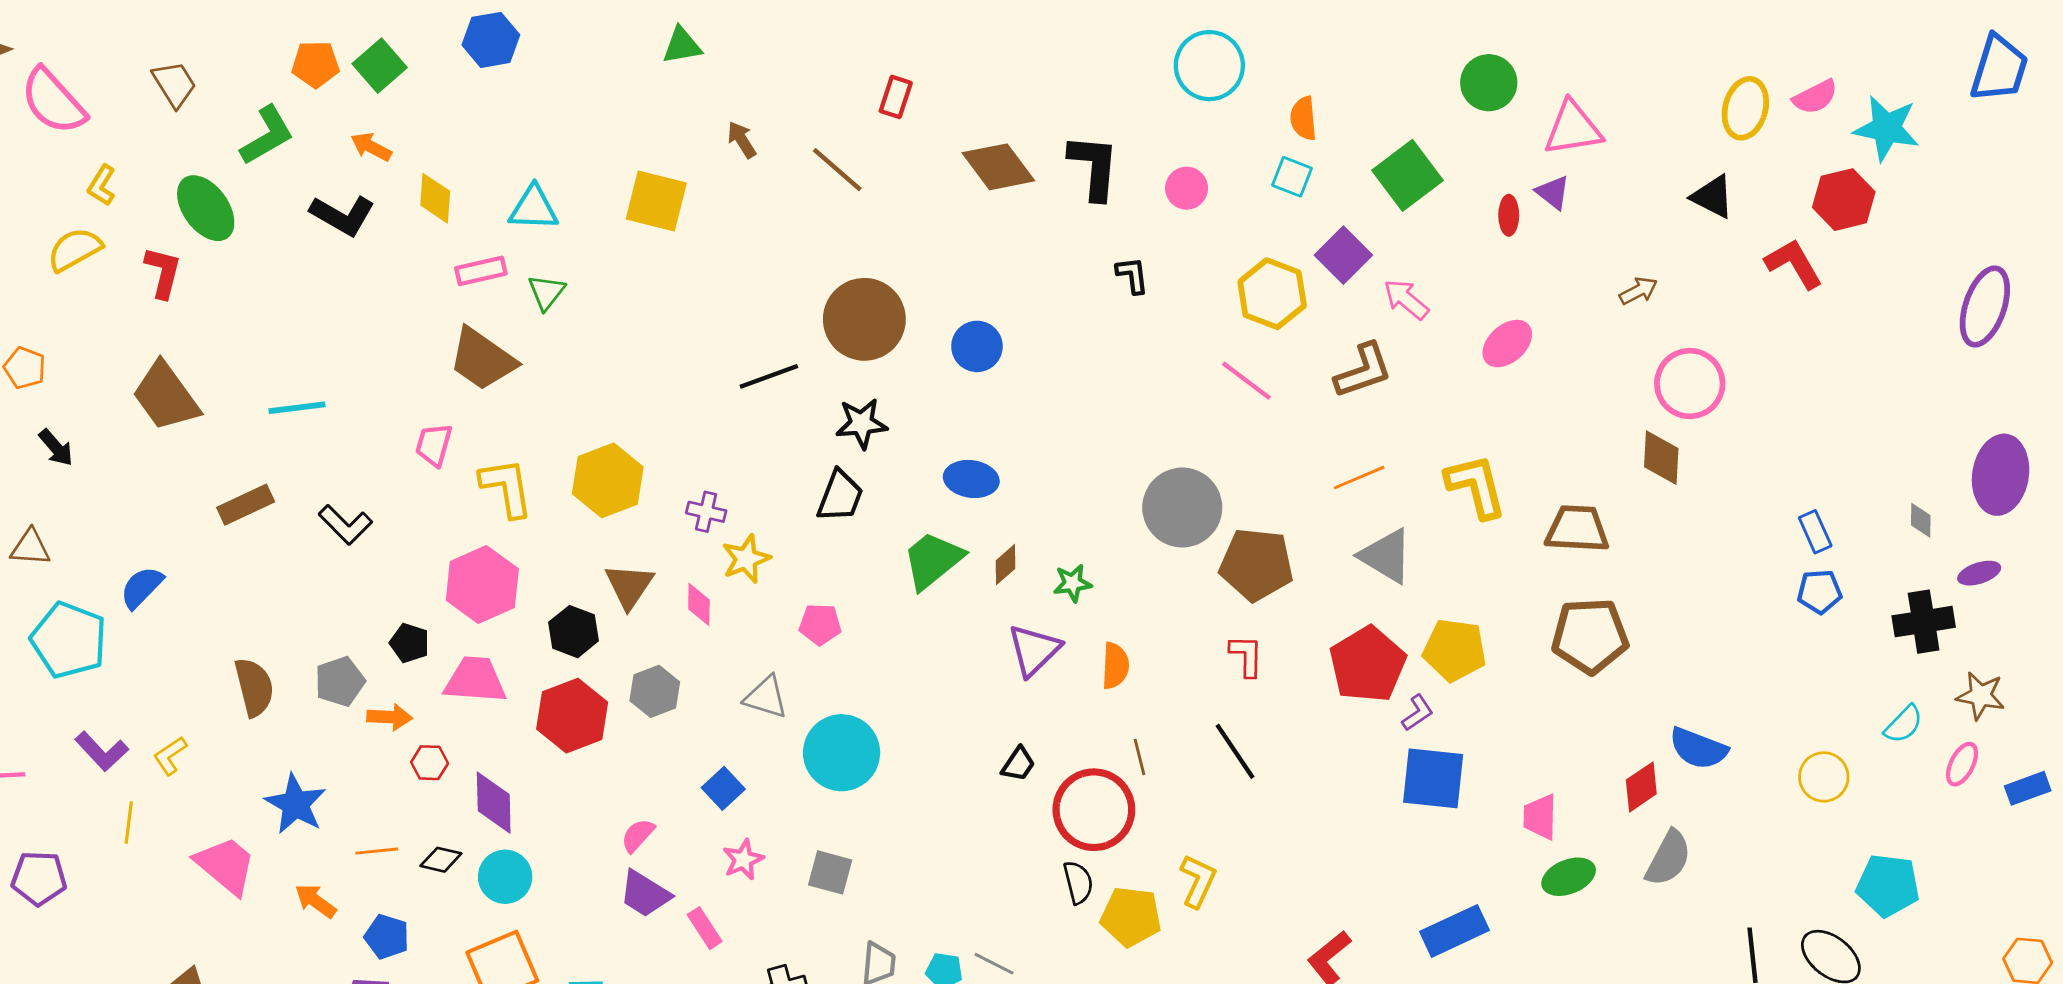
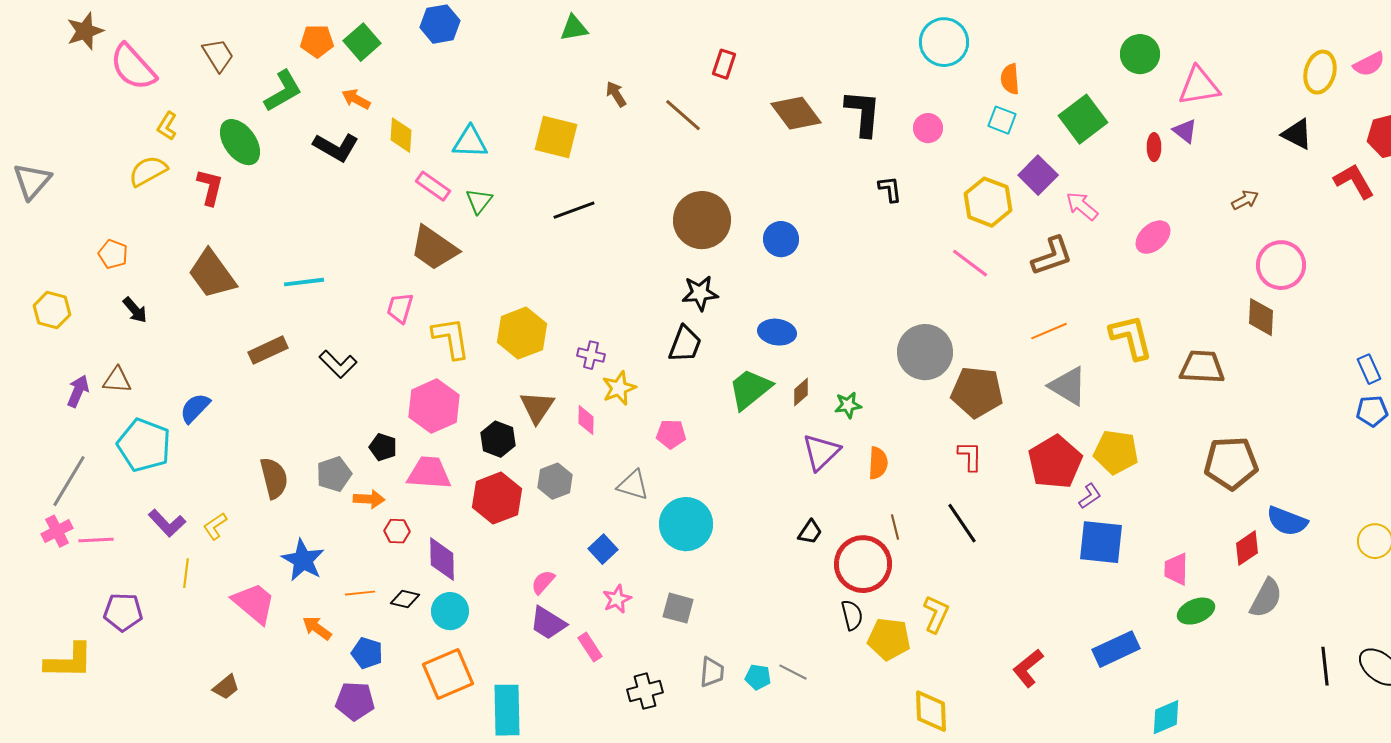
pink rectangle: (481, 271) -> (433, 186), turned 48
black line: (769, 376) -> (574, 210), moved
brown pentagon: (1590, 636) -> (1231, 463), moved

